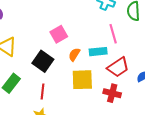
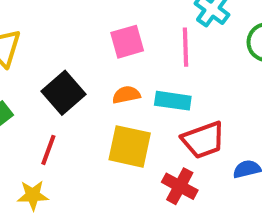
pink square: (59, 34) -> (127, 42), moved
pink line: (113, 34) -> (185, 47), moved
orange semicircle: (74, 54) -> (126, 95), turned 32

